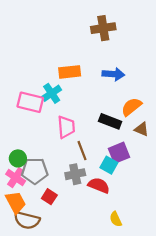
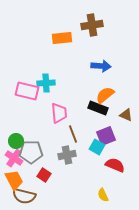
orange rectangle: (70, 72) -> (62, 38), moved
cyan cross: (52, 93) -> (46, 83), turned 30
orange semicircle: (131, 107) -> (105, 95), moved
red semicircle: (99, 185) -> (115, 165), moved

